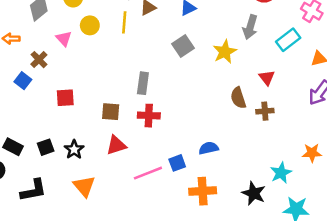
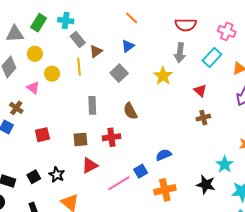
gray square: (183, 46) -> (119, 73), moved
gray rectangle: (143, 83) -> (92, 105), moved
brown semicircle: (238, 98) -> (130, 111), moved

